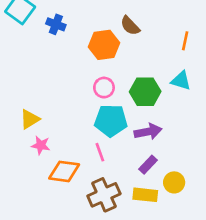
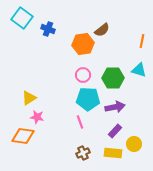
brown semicircle: (130, 26) -> (102, 30), turned -84
orange diamond: (64, 171) -> (23, 136), moved
brown cross: (104, 195) -> (83, 153), size x0.6

